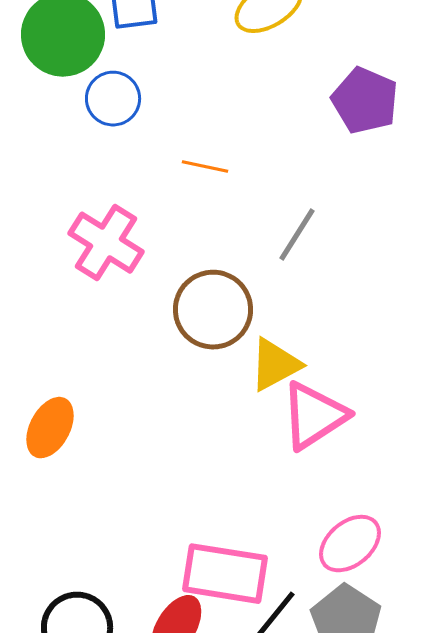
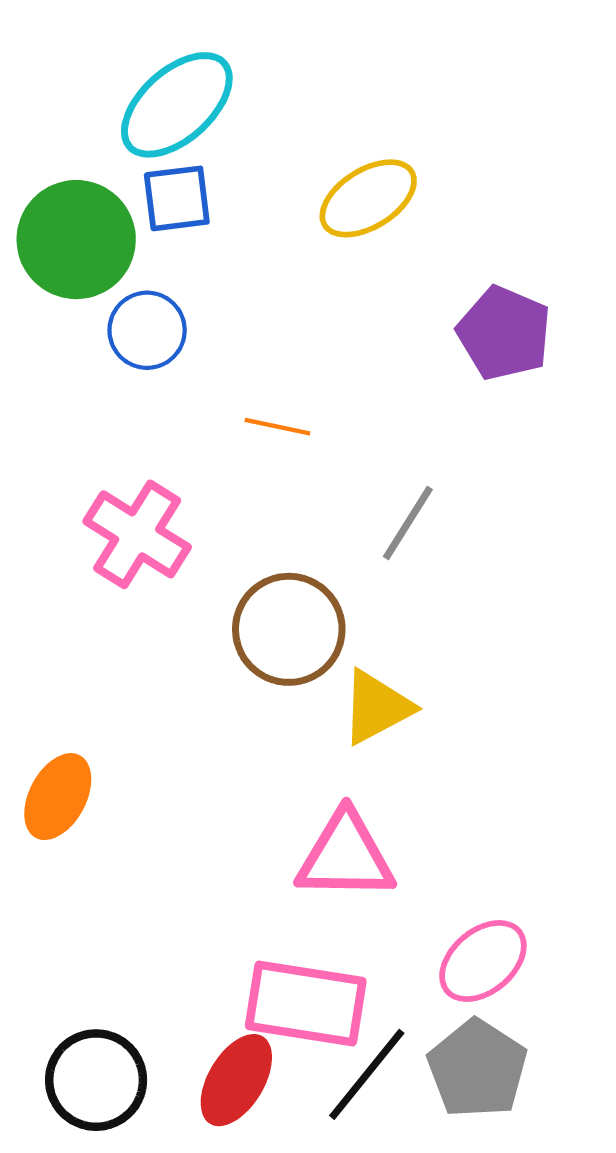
pink triangle: (314, 416) -> (345, 856), moved, turned 34

